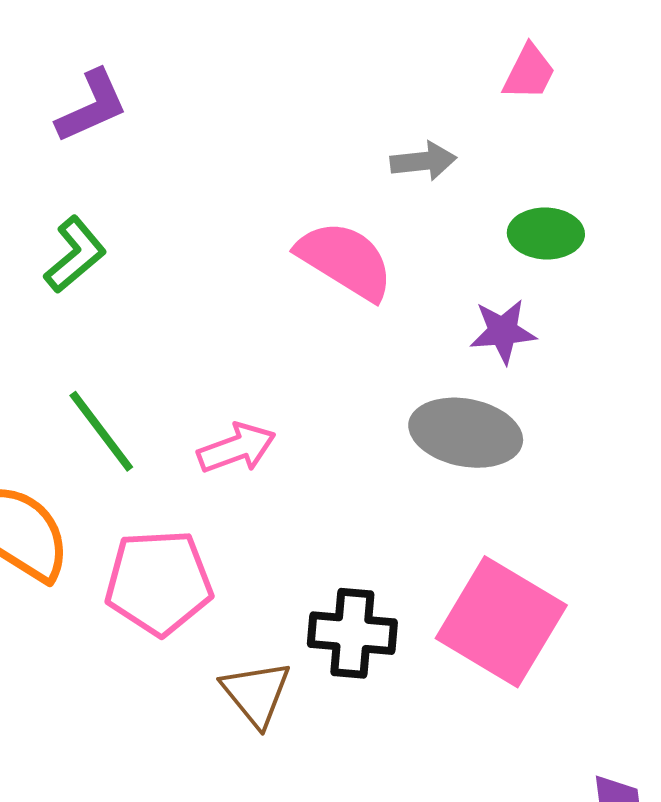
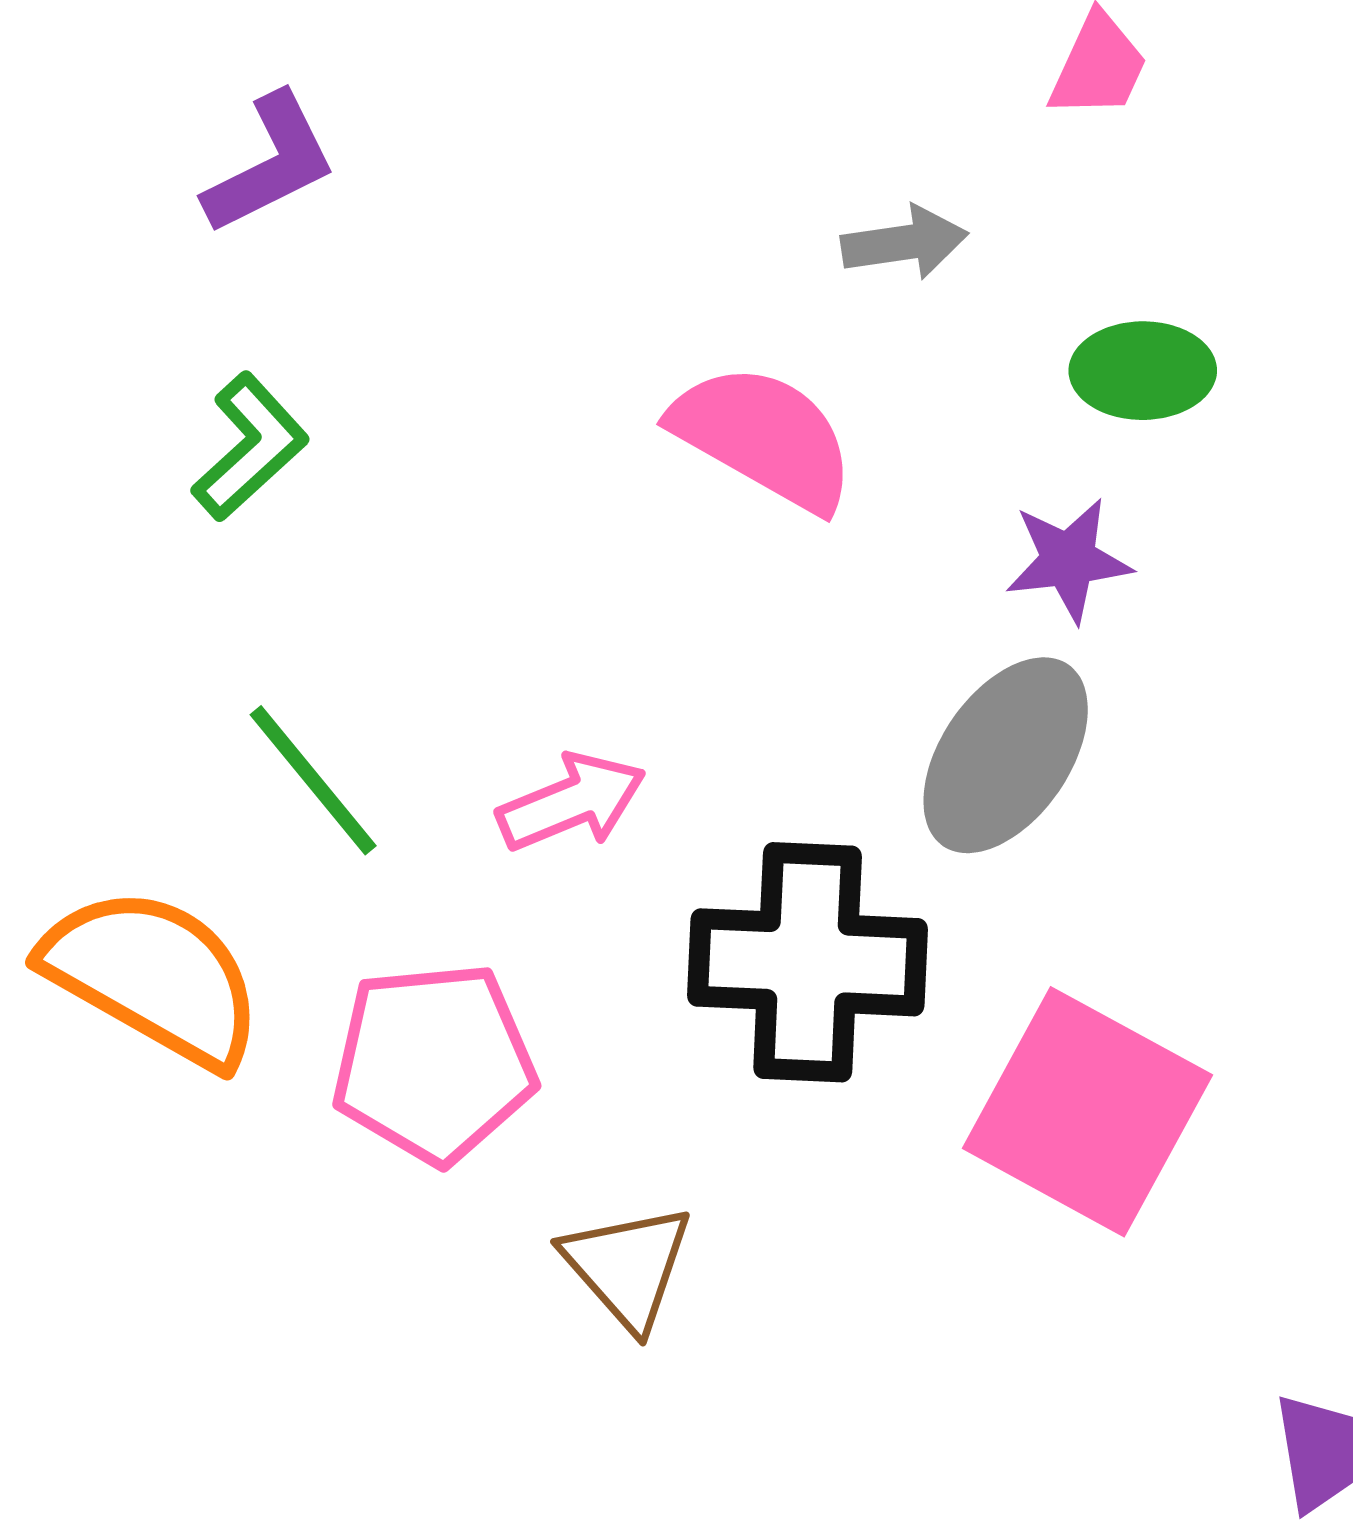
gray ellipse: (466, 433) -> (1006, 755), turned -64
black cross: (352, 633) -> (808, 962), moved, size x1.4

